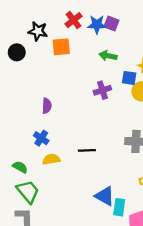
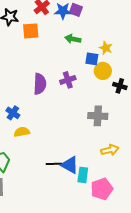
purple cross: (102, 90) -> (68, 80), moved
purple semicircle: (47, 106) -> (40, 84), moved, size x1.5
black line: (87, 150) -> (54, 164), moved

